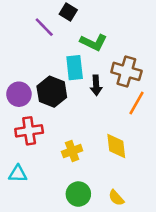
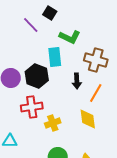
black arrow: (96, 85) -> (77, 81), moved
orange line: (137, 103) -> (96, 93), moved
red cross: (29, 131) -> (32, 107), moved

